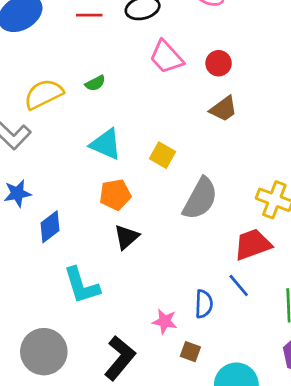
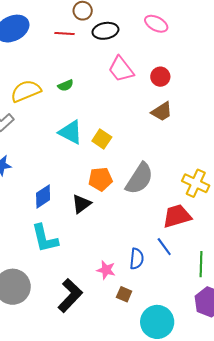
yellow square: (162, 155) -> (102, 139), moved
orange pentagon: (115, 195) -> (100, 179), moved
blue diamond: (50, 227) -> (43, 196), moved

